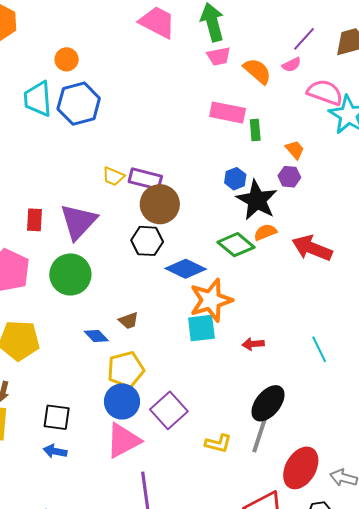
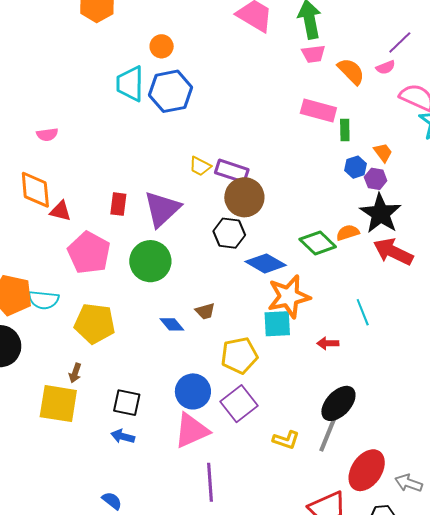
blue hexagon: (235, 179) -> (356, 167), moved
black star: (257, 200) -> (381, 213), moved
cyan line: (319, 349) -> (363, 312), moved
yellow pentagon: (126, 370) -> (239, 355), moved

